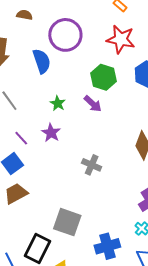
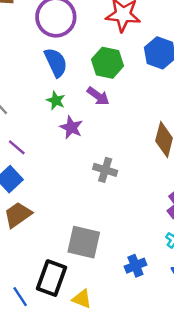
blue semicircle: (42, 61) -> (56, 62), moved
purple star: (51, 133) -> (71, 127), moved
blue cross: (107, 246) -> (135, 266), size x0.7

